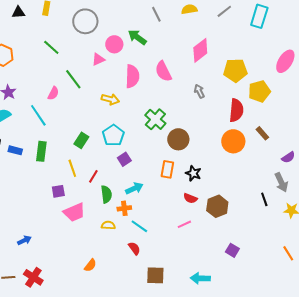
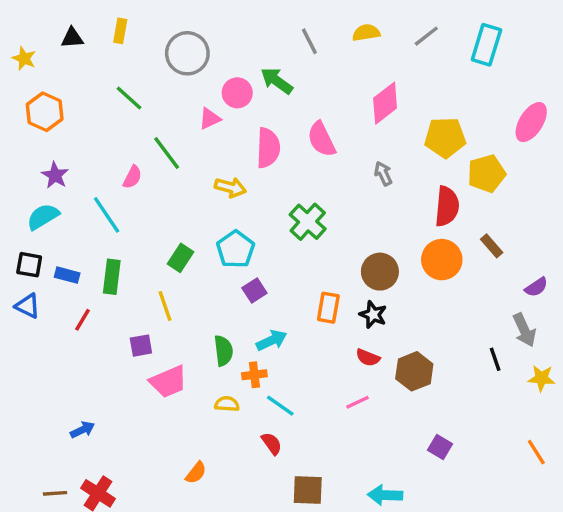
brown circle: (178, 139) -> (380, 272), moved
red line: (93, 176) -> (83, 320), moved

